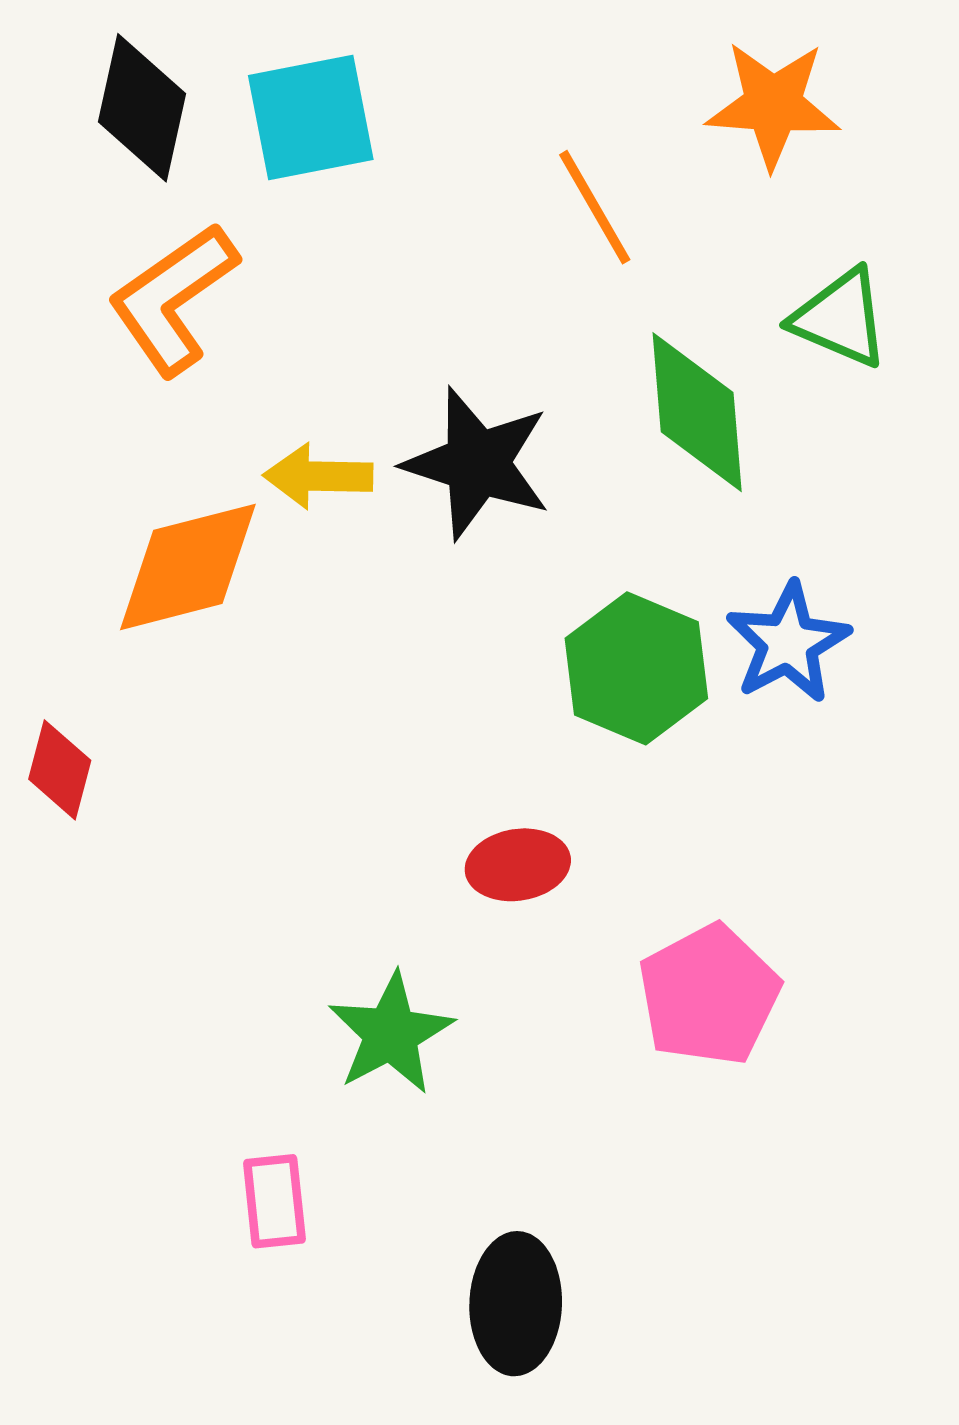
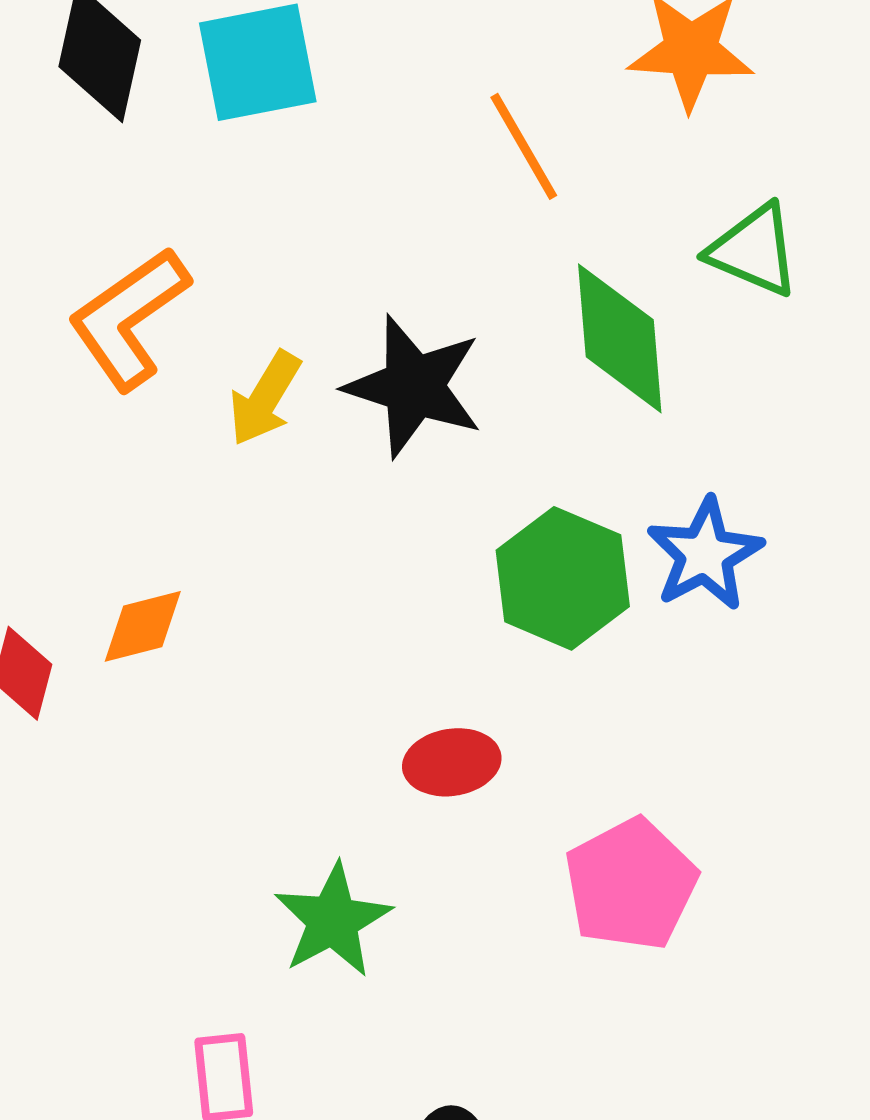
orange L-shape: (173, 299) -> (129, 318), moved
yellow arrow: (318, 476) -> (265, 398), turned -60
orange diamond: (188, 567) -> (143, 626), moved, size x0.6

